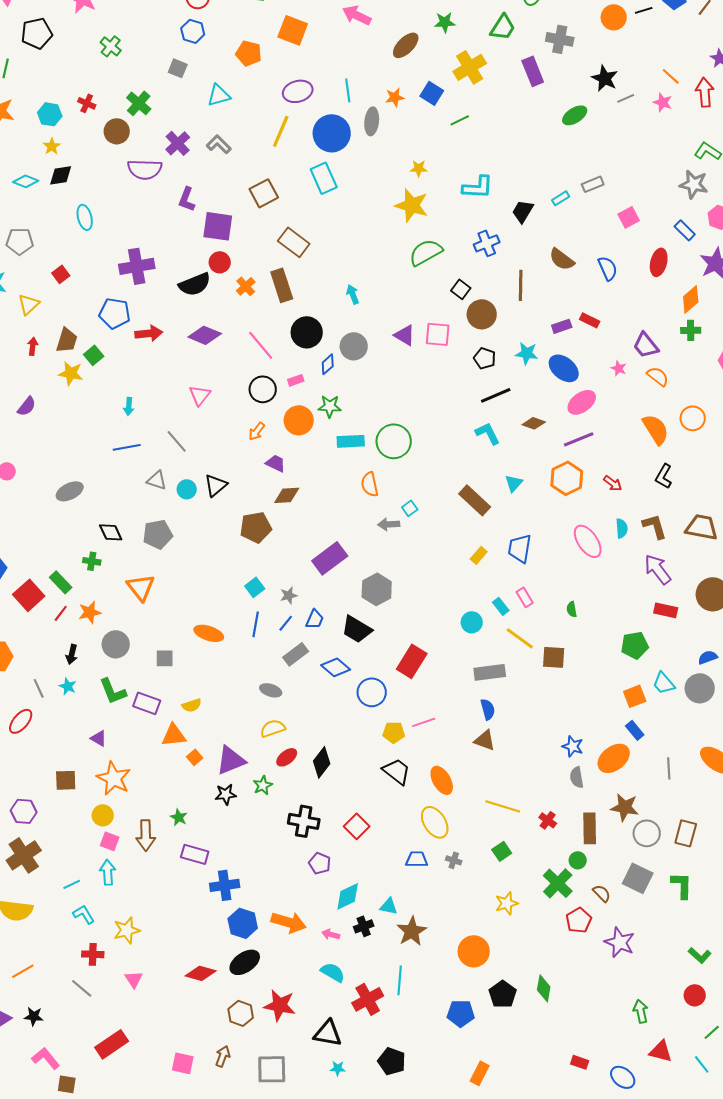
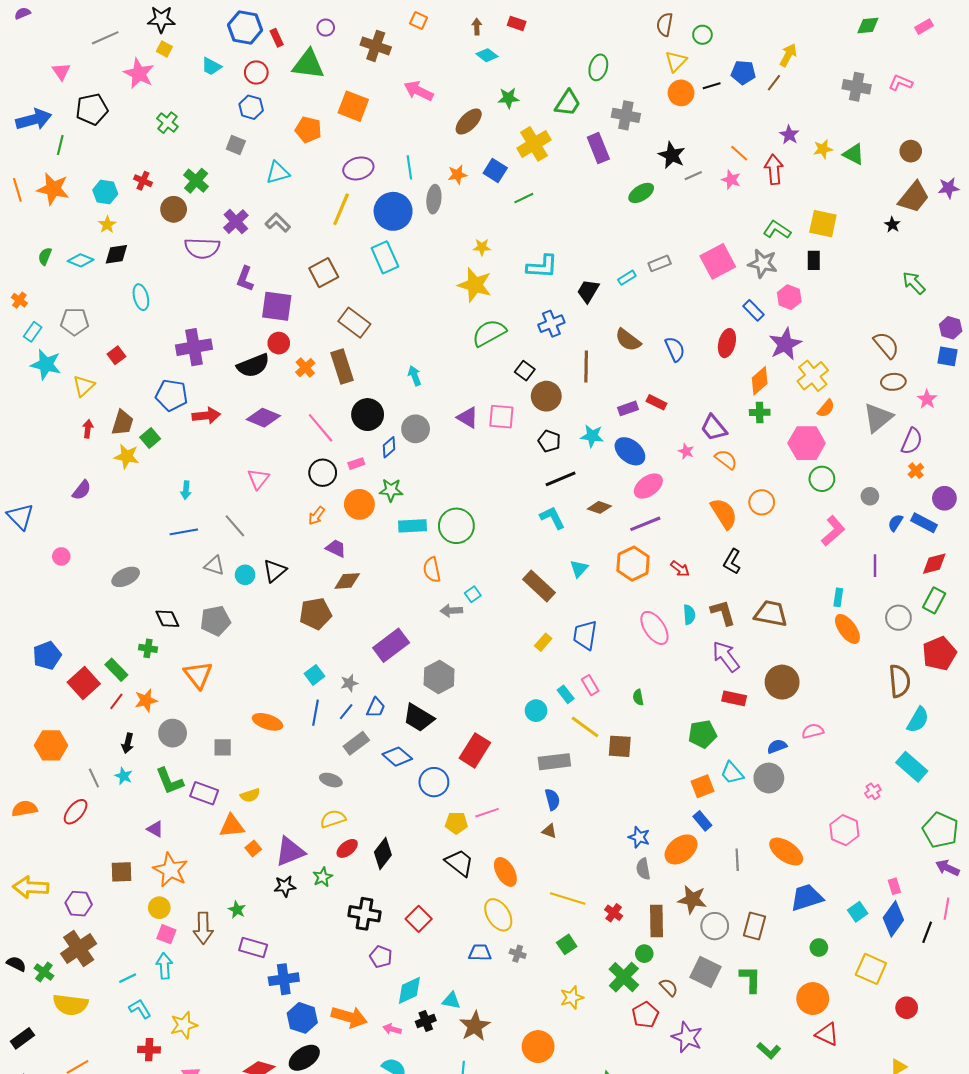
pink square: (629, 217) -> (718, 261), moved, size x1.6
brown triangle: (485, 740) -> (549, 831), size x0.7

